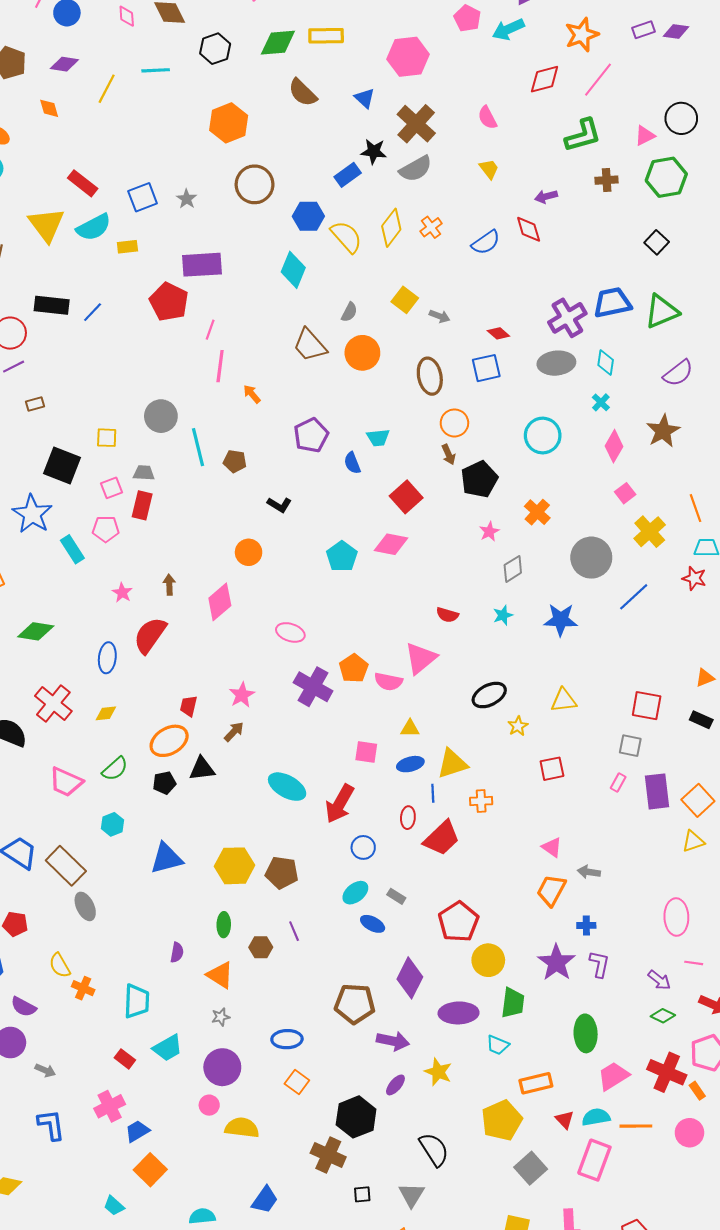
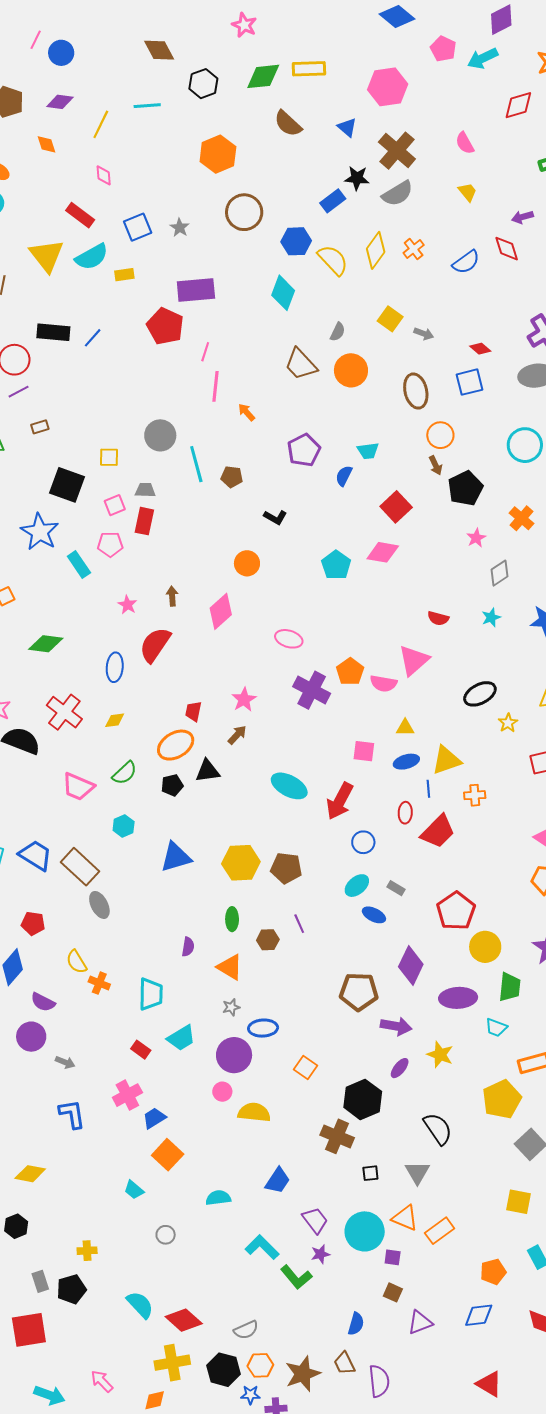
pink diamond: (127, 16) -> (104, 175), moved
blue semicircle: (352, 463) -> (344, 476), turned 50
blue ellipse: (287, 1039) -> (263, 1028), moved

